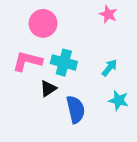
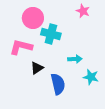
cyan cross: (64, 63) -> (51, 34), moved
cyan arrow: (109, 68) -> (75, 59), moved, turned 48

